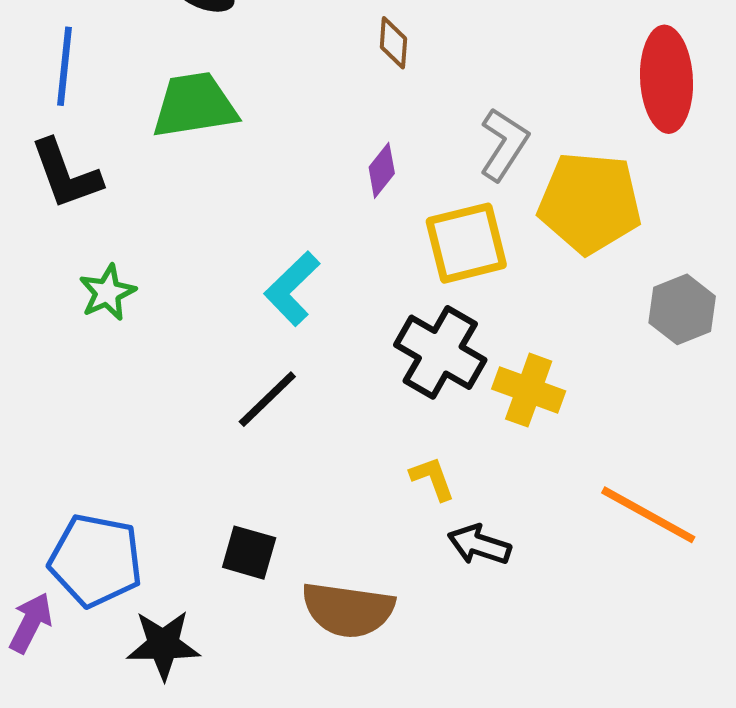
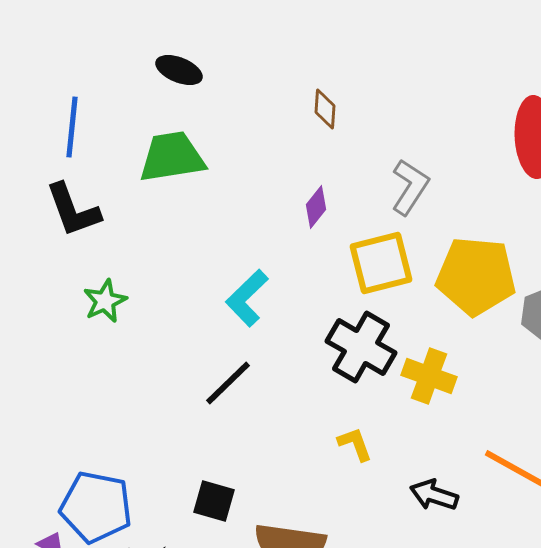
yellow pentagon: (590, 203) -> (476, 276), moved
black arrow: (479, 545) -> (434, 495), moved

